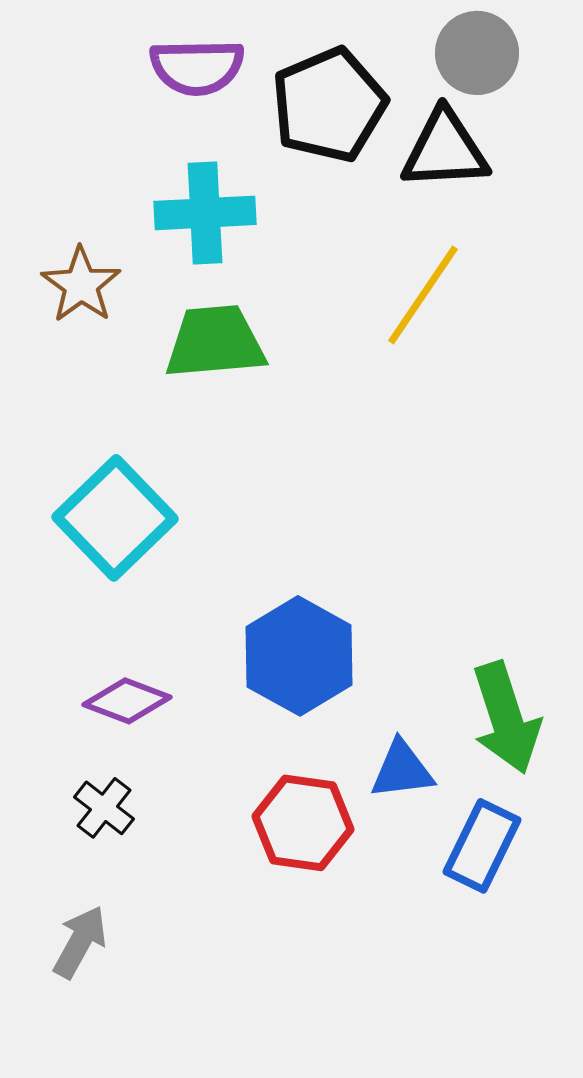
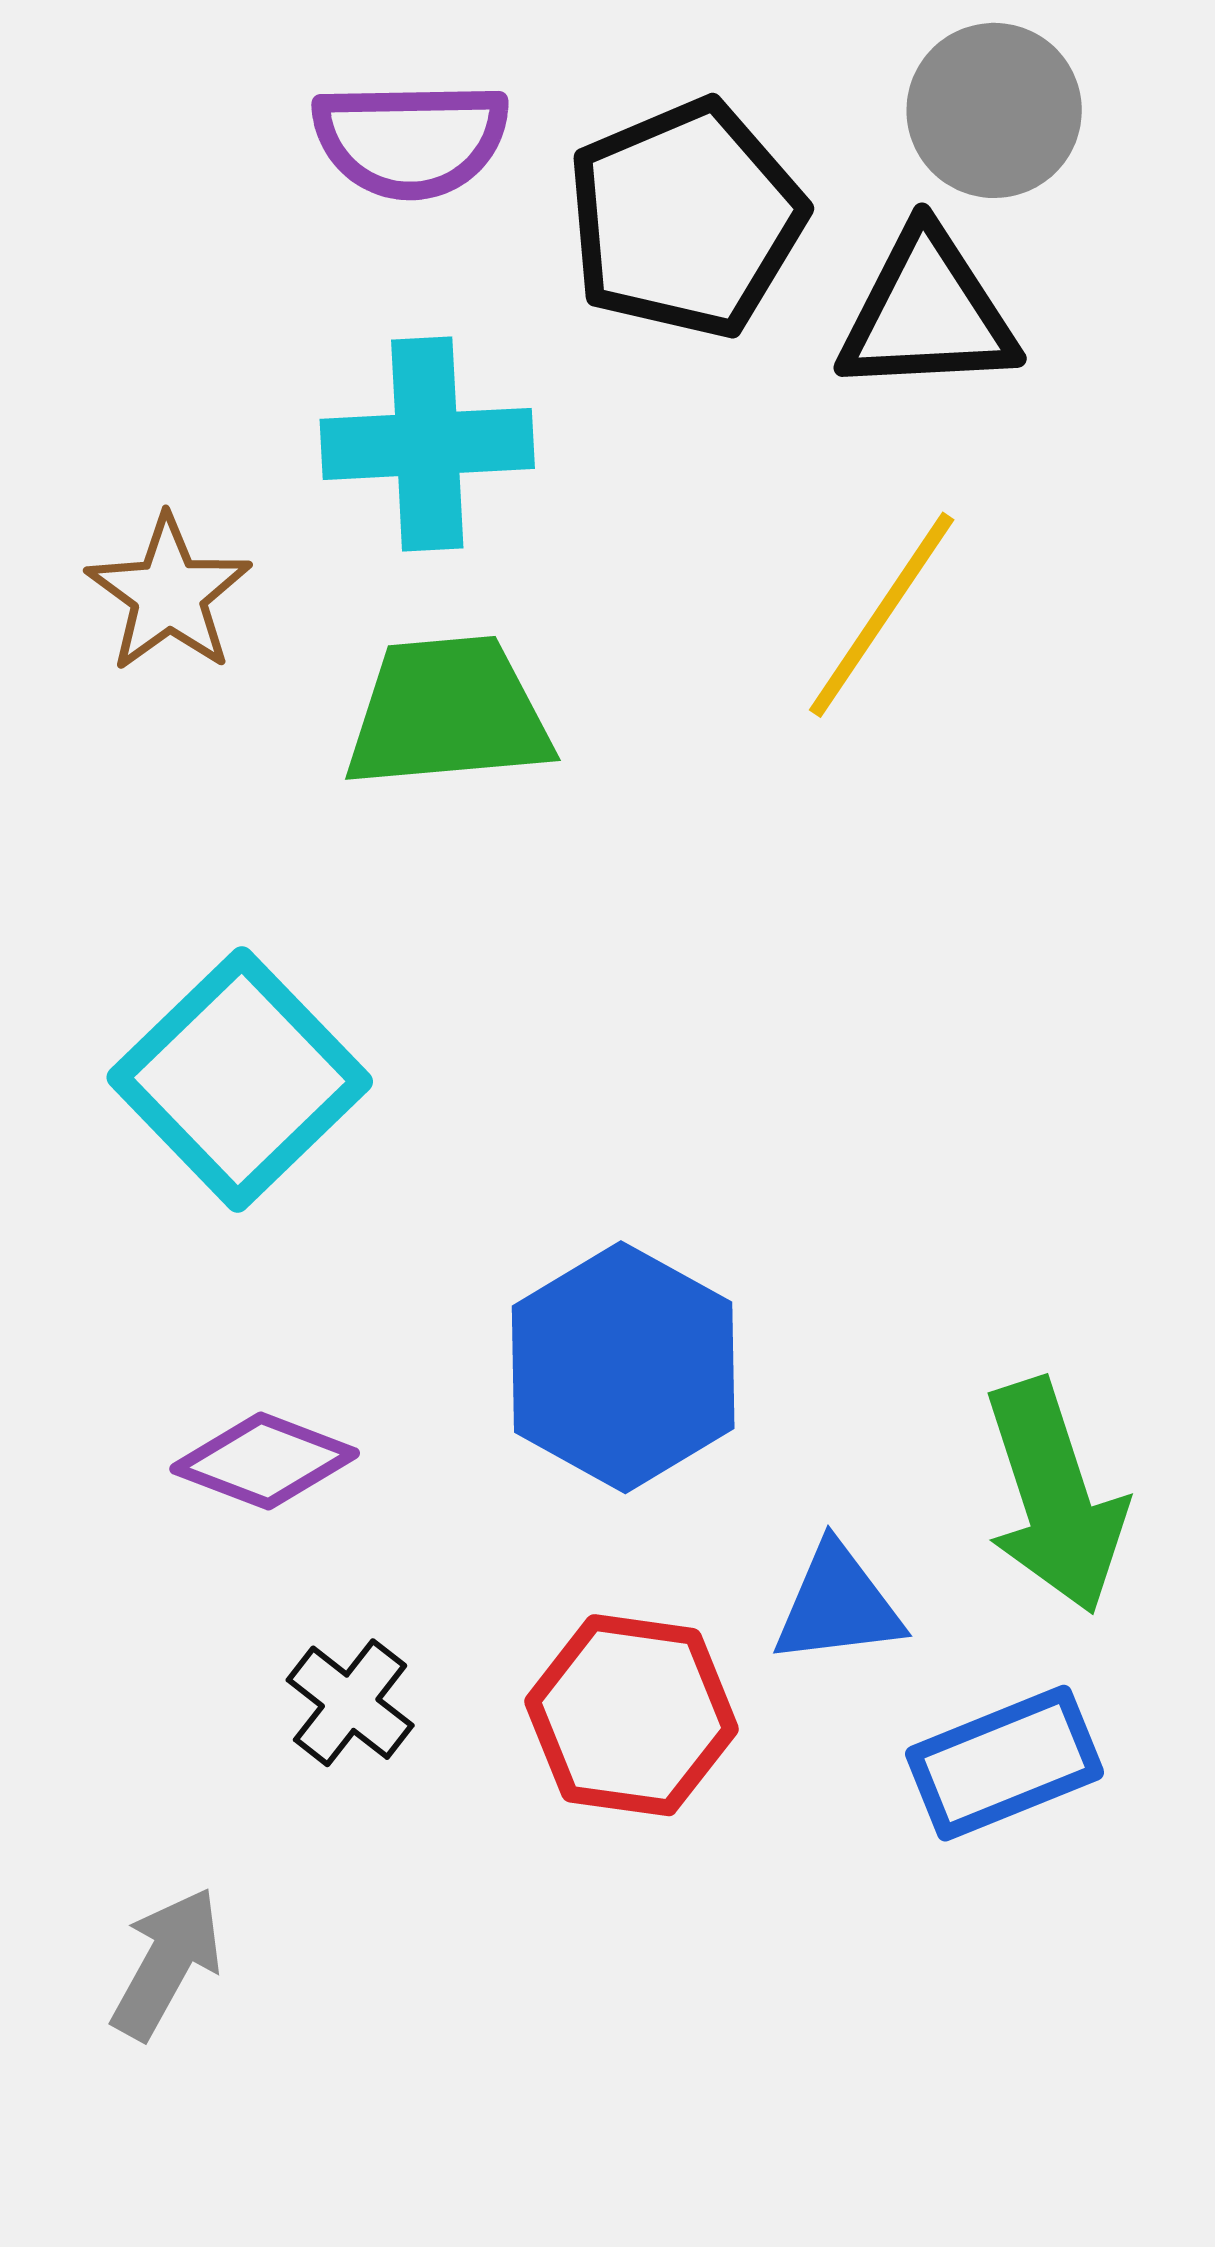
black cross: (104, 808) -> (350, 1703), moved
blue rectangle: (482, 846) -> (1005, 1763), turned 42

